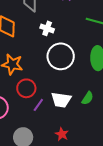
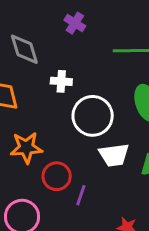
white trapezoid: (61, 100) -> (114, 155), moved

